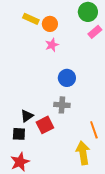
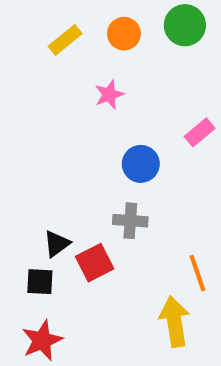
yellow rectangle: (31, 19) -> (65, 40), turned -63
orange circle: (50, 24) -> (124, 34), moved
pink rectangle: (95, 32) -> (200, 132), moved

